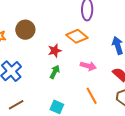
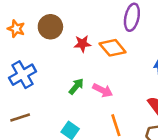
red star: (55, 51) -> (82, 44), moved
pink arrow: (88, 66) -> (103, 90), moved

